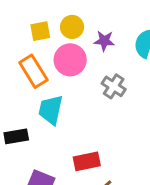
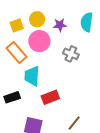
red rectangle: (87, 161) -> (50, 97), moved

